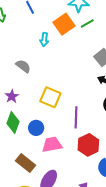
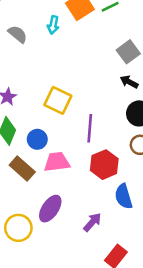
gray semicircle: (23, 66) -> (18, 34), moved
brown rectangle: (26, 163) -> (22, 168), moved

